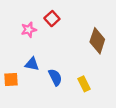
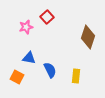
orange square: (11, 79) -> (17, 77), moved, turned 32
yellow rectangle: (84, 84) -> (76, 76), turned 32

